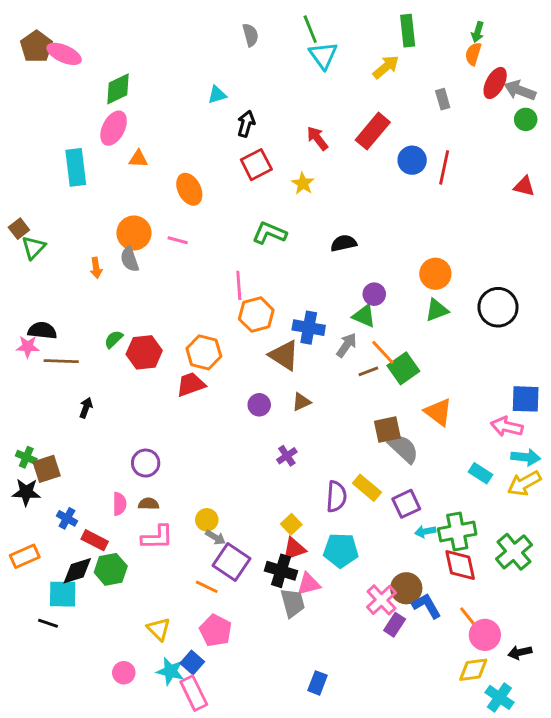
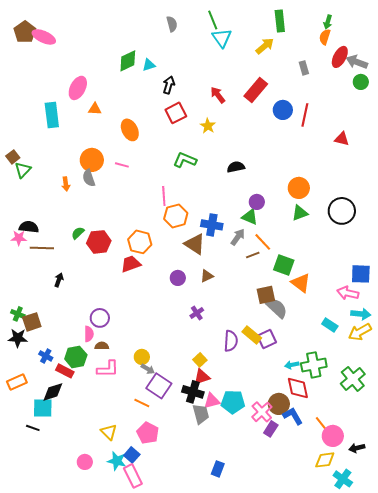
green diamond: (118, 89) -> (128, 61), moved
red triangle: (524, 186) -> (342, 139), moved
green square: (403, 368) -> (284, 265), moved, turned -35
pink semicircle: (119, 504) -> (89, 334), moved
purple square: (406, 504) -> (267, 339), moved
cyan pentagon: (341, 550) -> (233, 402), moved
red diamond: (460, 565) -> (298, 388), moved
green hexagon: (111, 569) -> (76, 357), moved

